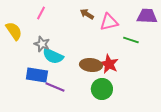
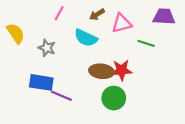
pink line: (41, 13) -> (59, 13), moved
brown arrow: (87, 14) -> (97, 14), turned -64
cyan semicircle: (53, 56) -> (86, 38), moved
red star: (109, 64) -> (122, 70), turned -30

